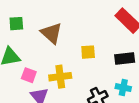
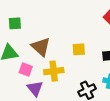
brown triangle: (51, 33) -> (41, 47), moved

